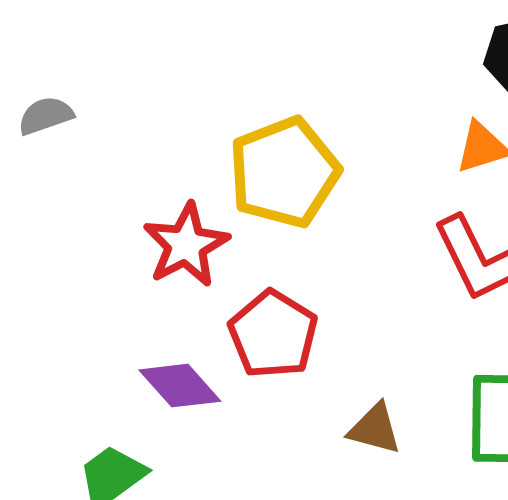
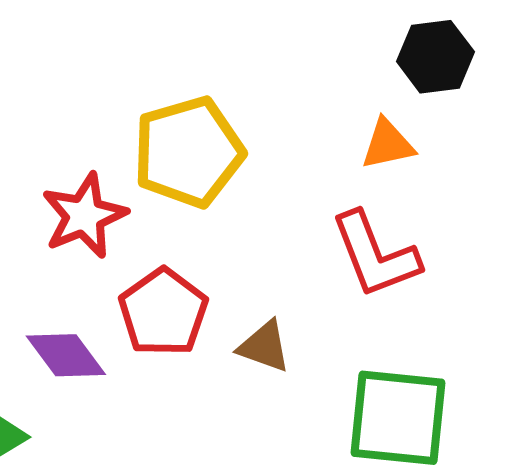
brown triangle: (375, 429) -> (264, 346), moved

